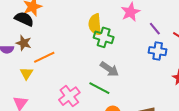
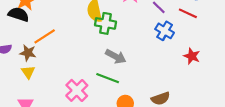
brown star: (24, 43) -> (28, 53), moved
blue cross: (158, 51) -> (165, 31), turned 30
orange line: (44, 57) -> (45, 36), moved

